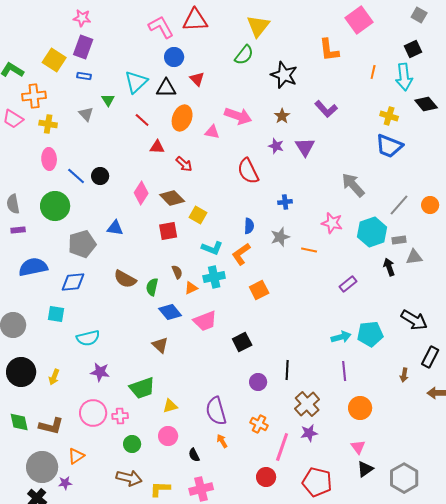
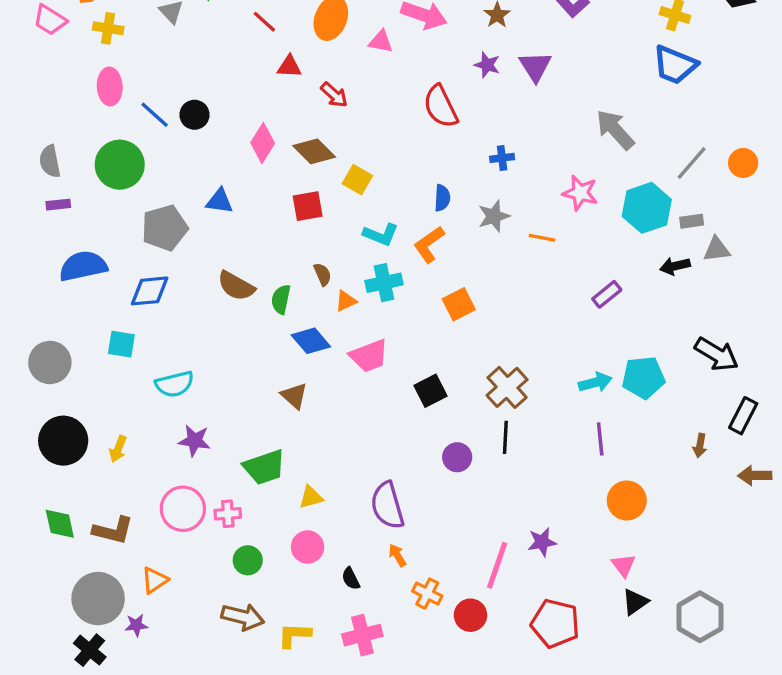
black arrow: (389, 267) -> (675, 266), turned -84
brown cross: (307, 404) -> (507, 387), moved
orange cross: (259, 424) -> (427, 594), moved

